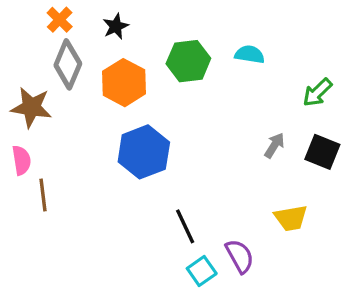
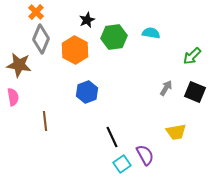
black star: (116, 26) -> (87, 20), moved
blue hexagon: (144, 152) -> (87, 92), size x0.7
brown line: (43, 195) -> (45, 121), moved

